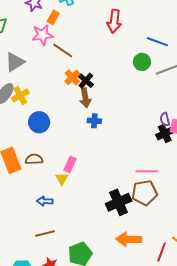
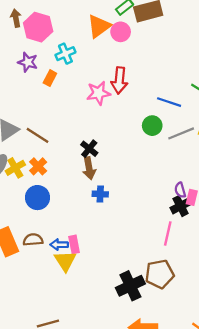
pink star: (42, 35) -> (98, 93), moved
brown line: (63, 50) -> (38, 135), moved
orange cross: (72, 77) -> (38, 166), moved
pink rectangle: (70, 164) -> (74, 244), turned -35
pink line: (147, 171) -> (168, 234), moved, turned -75
yellow triangle: (62, 179) -> (65, 261), size x1.5
blue arrow: (45, 201) -> (59, 245), moved

